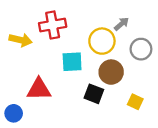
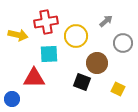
yellow circle: (102, 41) -> (76, 36), moved
cyan square: (72, 62) -> (49, 54), moved

